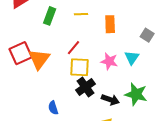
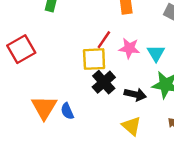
red line: (74, 48) -> (104, 40), moved
cyan triangle: (132, 58) -> (156, 53), moved
orange triangle: (39, 59) -> (44, 107), moved

